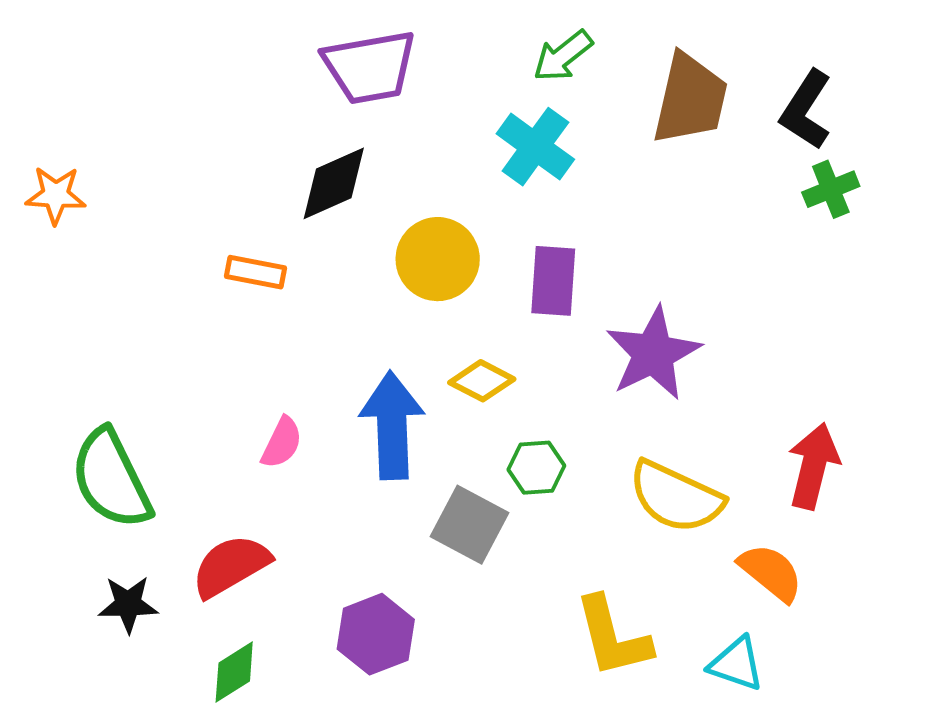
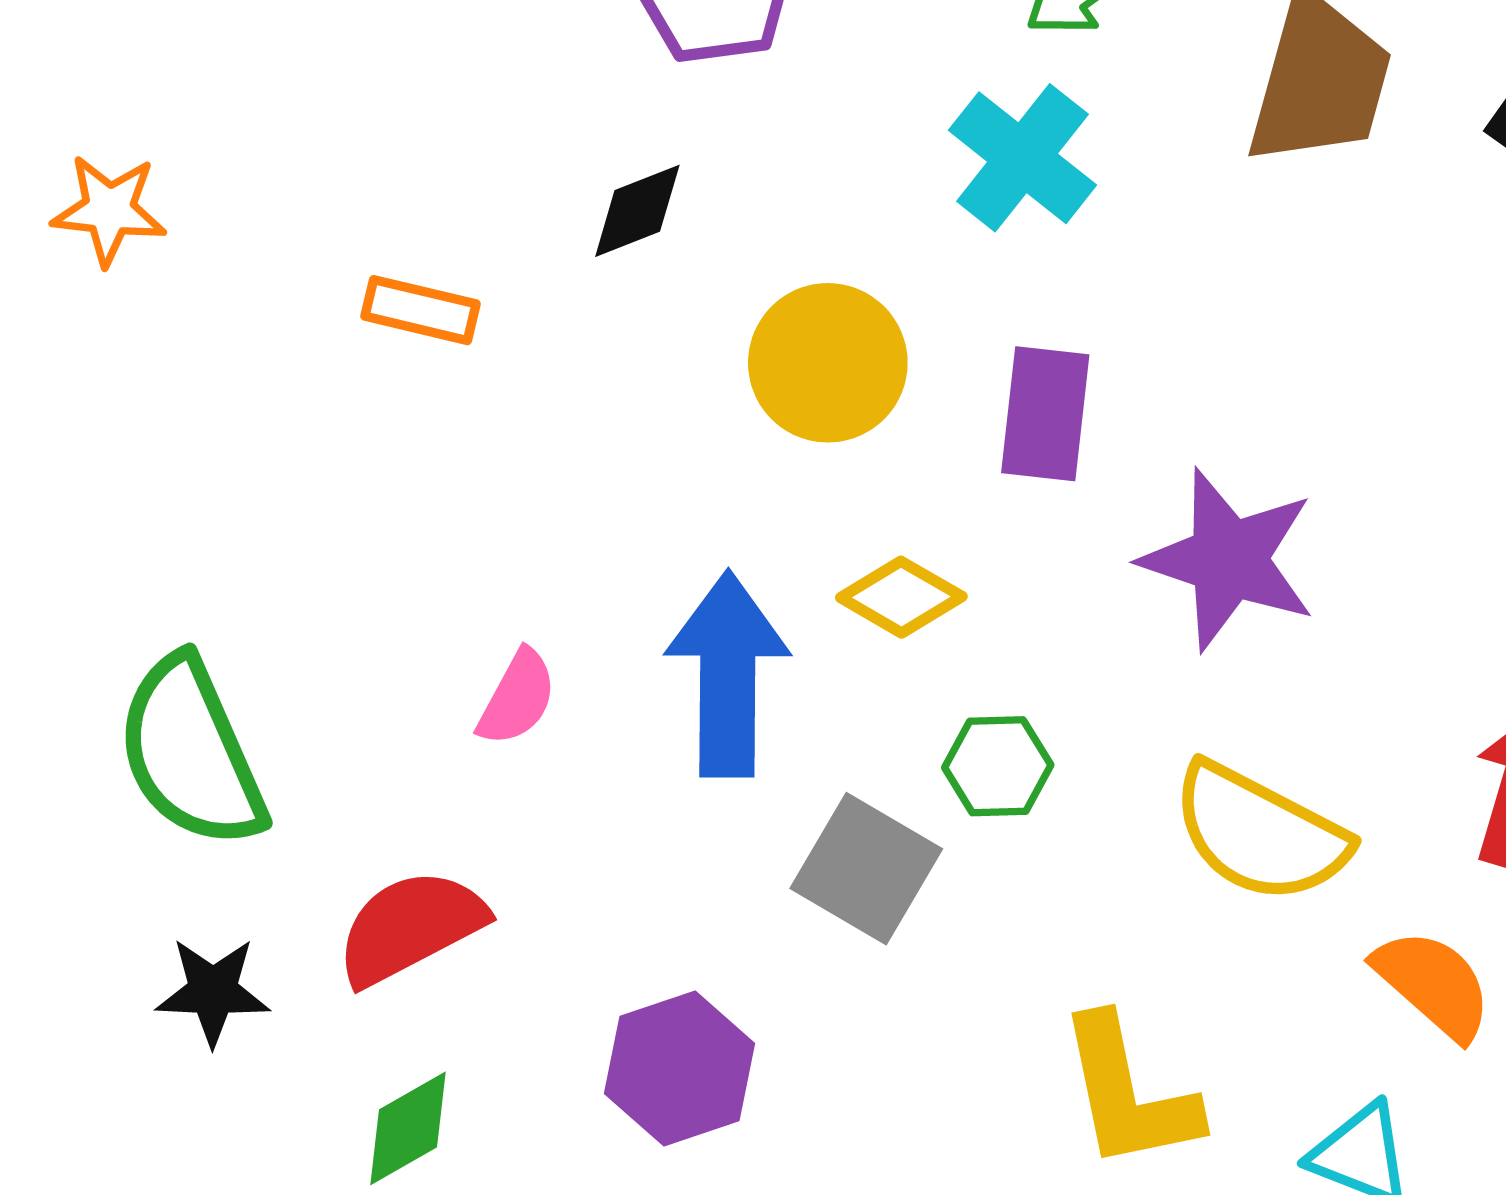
black diamond: (334, 183) -> (637, 211), size x0.7
orange rectangle: (255, 272) -> (421, 310), moved
purple star: (653, 353) -> (1229, 560), turned -30

